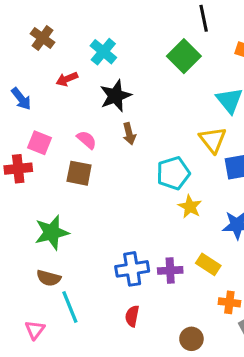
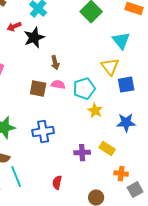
black star: (115, 96) -> (34, 38), moved
pink semicircle: (87, 140) -> (58, 85), moved, turned -32
brown square: (79, 173) -> (38, 89), moved
blue cross: (132, 269) -> (43, 132), moved

